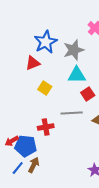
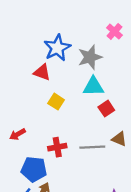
red triangle: (33, 63) -> (42, 72), turned 42
gray line: (72, 113) -> (92, 147), moved
red arrow: (12, 141) -> (18, 134), moved

